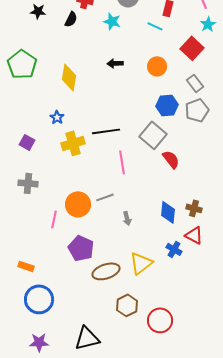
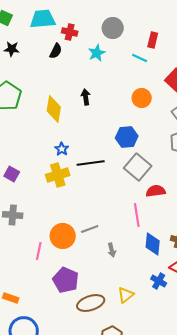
black star: (38, 11) -> (12, 49), moved
cyan star: (112, 21) -> (97, 53), turned 30
black arrow: (115, 63) -> (86, 97), moved, turned 84
blue hexagon: (167, 105) -> (127, 137), moved
blue star: (57, 117) -> (62, 149), moved
red semicircle: (171, 159) -> (156, 191), turned -60
pink line: (122, 162) -> (137, 215), moved
yellow triangle: (141, 263) -> (126, 295), size x0.7

